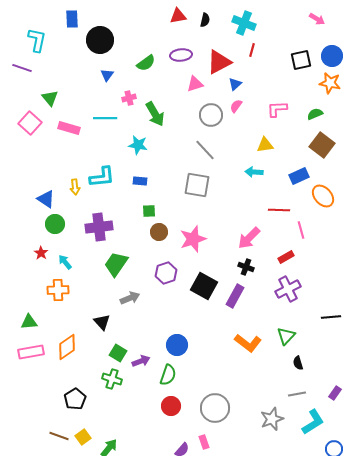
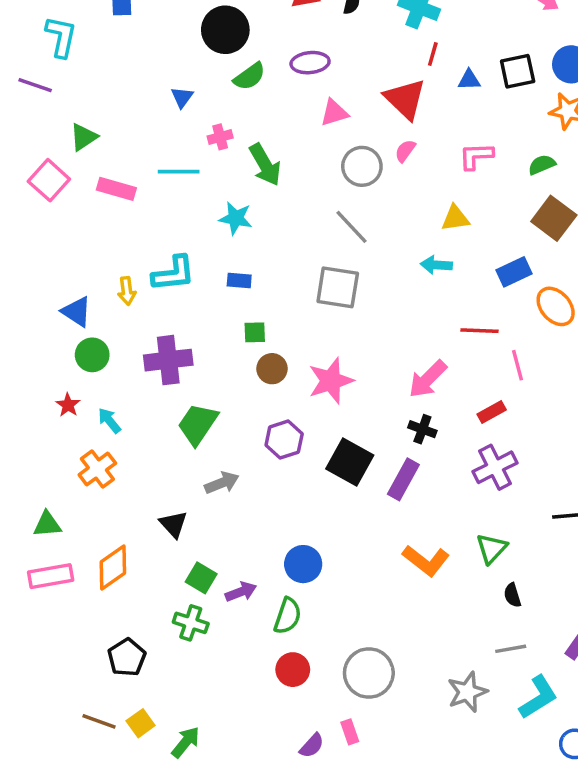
black circle: (100, 40) -> (225, 30), moved
red triangle: (219, 62) -> (405, 99), moved, turned -48
blue triangle: (235, 84) -> (469, 80), moved, turned 40
green triangle: (50, 98) -> (84, 137), turned 36
orange cross: (58, 290) -> (97, 469), turned -35

